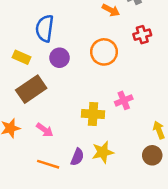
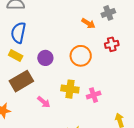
blue semicircle: (45, 28) -> (18, 33), moved
yellow cross: (93, 114) -> (70, 89), moved
pink arrow: (45, 130) -> (44, 102), moved

